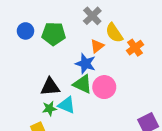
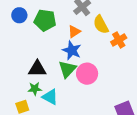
orange triangle: (97, 46) -> (74, 32), moved
green triangle: (83, 84) -> (67, 69), turned 42
cyan triangle: (67, 105) -> (50, 97), moved

